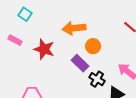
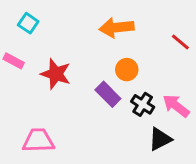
orange arrow: (74, 28) -> (117, 28), moved
black cross: (97, 79) -> (143, 104), moved

